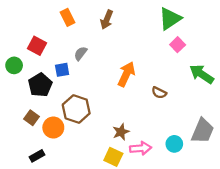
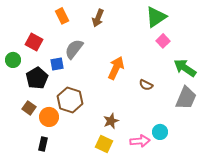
gray semicircle: (81, 53) -> (74, 49), size x1.5
gray trapezoid: (203, 131) -> (186, 98), moved
pink arrow: (141, 148) -> (140, 141), moved
black rectangle: (37, 156) -> (43, 144), moved, turned -48

